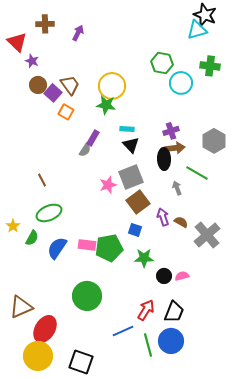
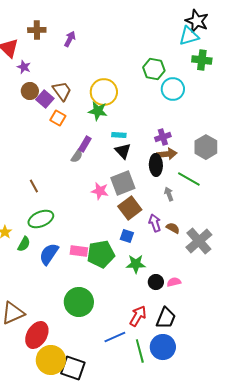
green cross: (210, 66) -> (202, 60), moved
pink star: (108, 185) -> (100, 191), turned 30
yellow circle: (38, 356) -> (51, 360), moved

